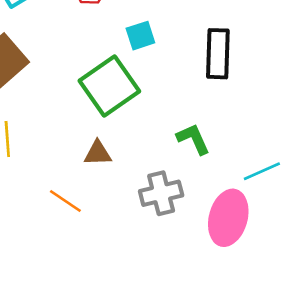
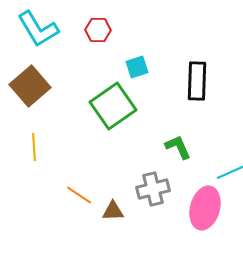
brown triangle: (98, 153) -> (113, 211), moved

